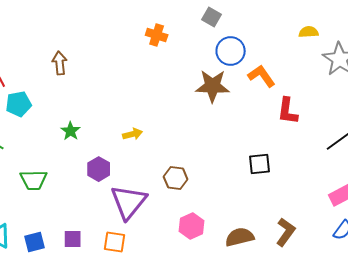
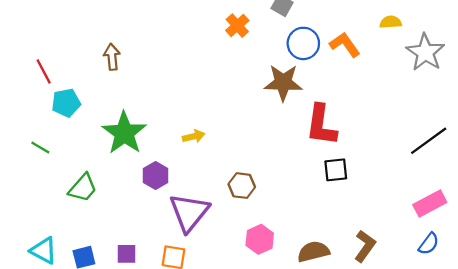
orange cross: (157, 35) -> (237, 26), moved, turned 30
orange L-shape: (262, 76) -> (345, 45), moved
red L-shape: (288, 111) -> (321, 125), moved, size x1.4
green star: (71, 131) -> (124, 133), size x2.0
green trapezoid: (34, 180) -> (83, 188), turned -48

